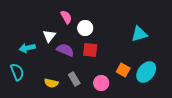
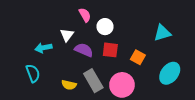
orange square: (123, 70) -> (138, 57), moved
gray rectangle: (74, 79) -> (93, 81), size x1.5
pink circle: (101, 83) -> (122, 85), size x1.5

